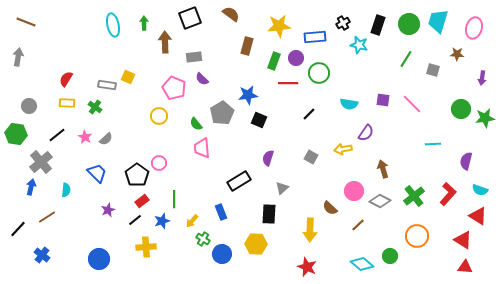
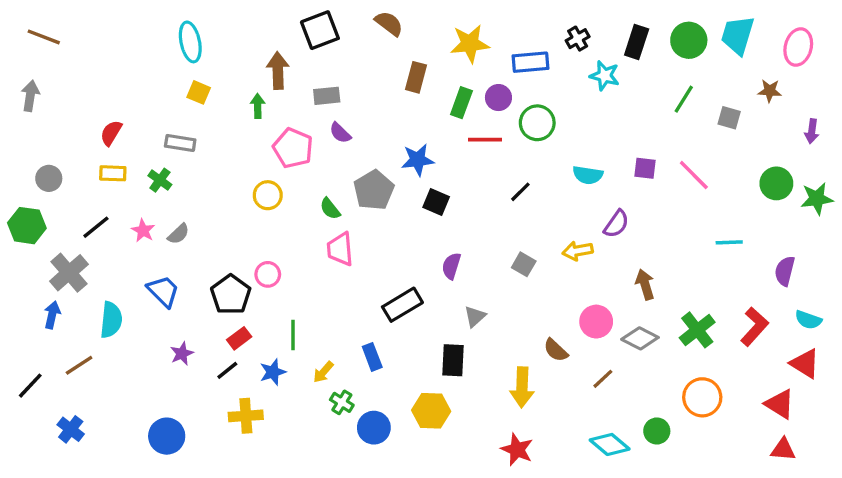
green arrow: (144, 23) -> (258, 106), moved
yellow square: (128, 77) -> (199, 92), moved
cyan semicircle: (66, 190) -> (111, 320), size x1.5

